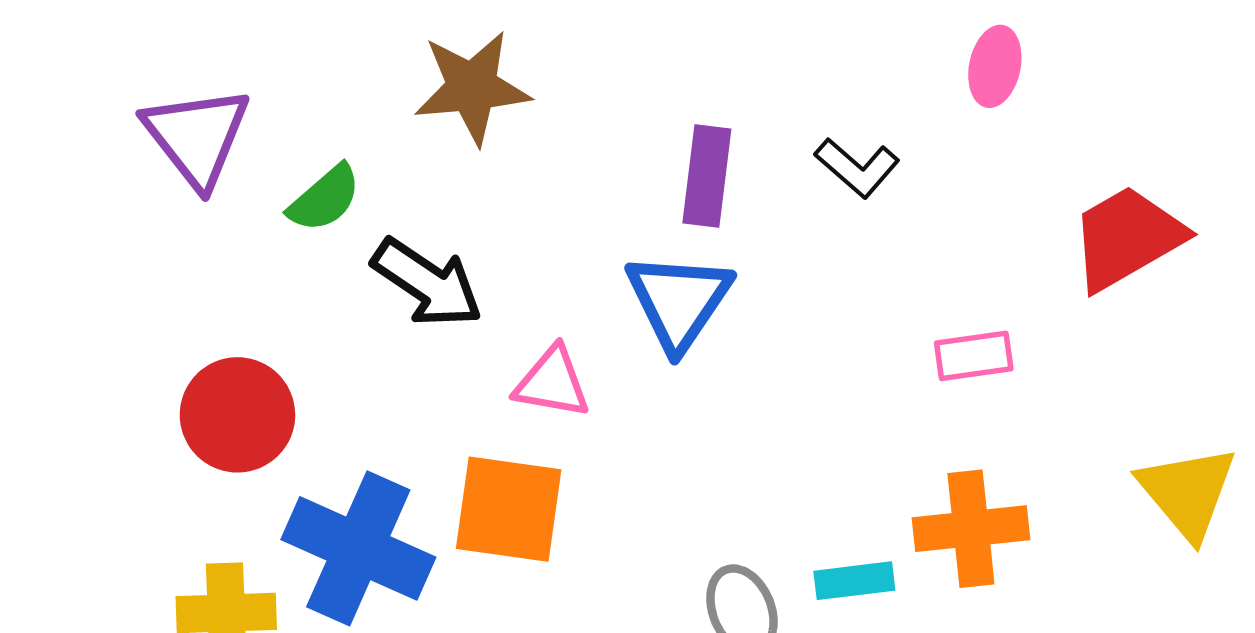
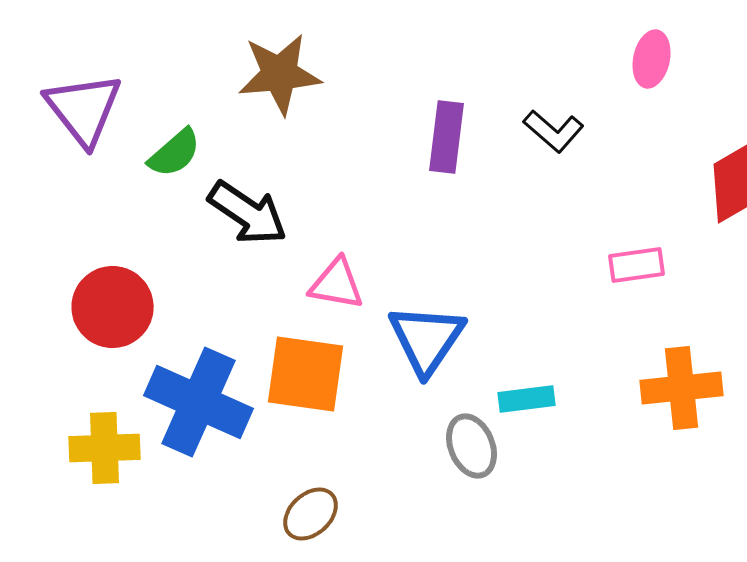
blue triangle: (679, 301) -> (427, 339), moved
orange cross: (971, 529) -> (682, 388), moved
cyan rectangle: (854, 581) -> (527, 399), moved

